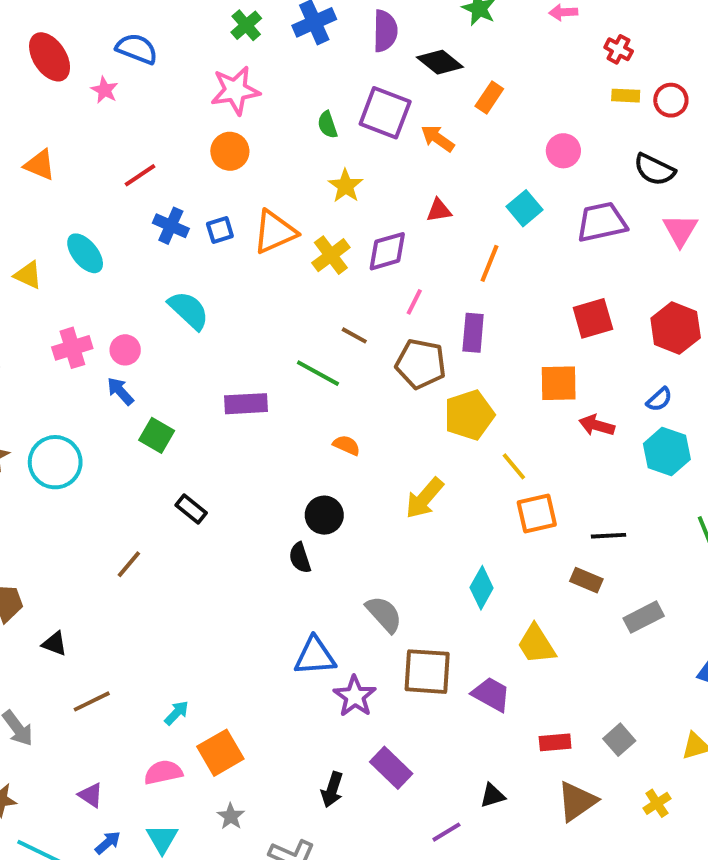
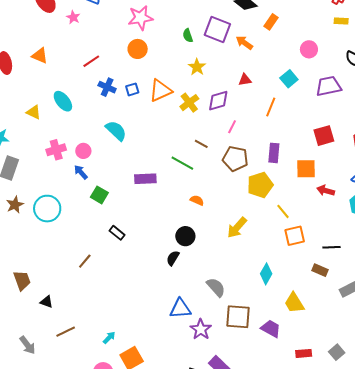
purple rectangle: (473, 333) -> (274, 153), moved
black semicircle: (300, 558) -> (173, 258), turned 49

